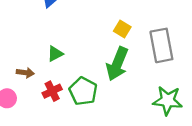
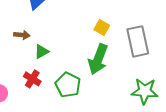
brown arrow: (25, 73) -> (22, 35), moved
red cross: (52, 91) -> (32, 79), moved, turned -30

